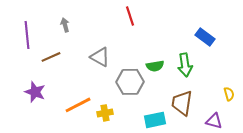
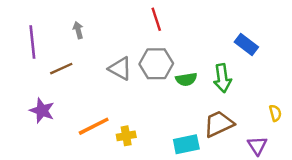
gray hexagon: (130, 82) -> (156, 64), moved
brown trapezoid: (182, 103) -> (219, 124), turned 56
purple triangle: (214, 121) -> (257, 145), turned 42

